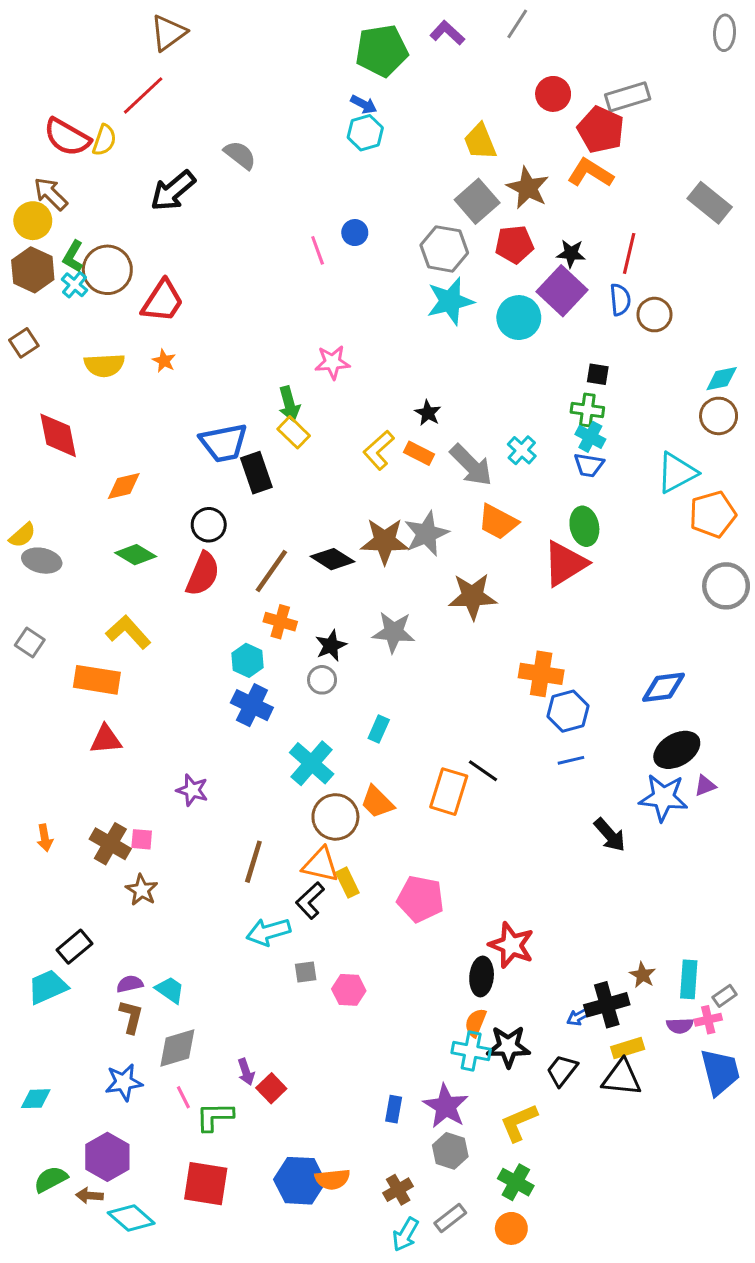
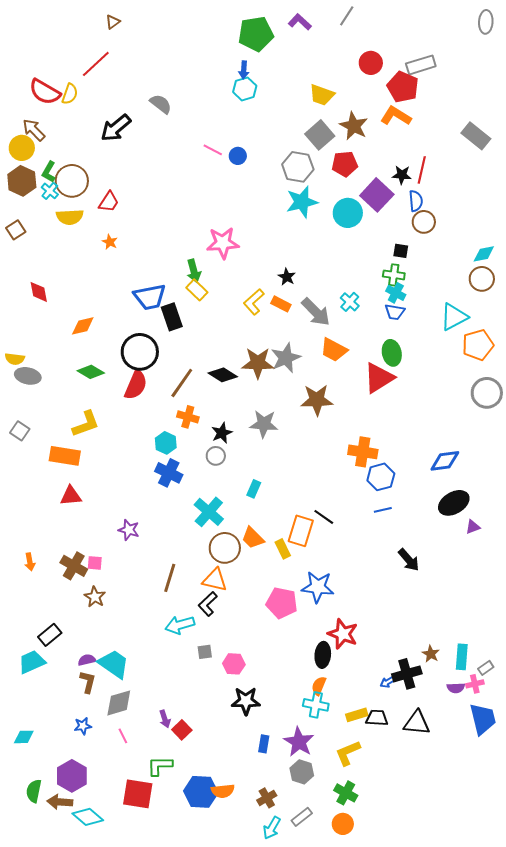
brown triangle: (168, 33) -> (113, 22), size x0.6
blue arrow: (364, 104) -> (244, 70), turned 66
yellow trapezoid: (480, 142) -> (322, 95), turned -48
pink line: (318, 250) -> (213, 150), moved, turned -42
black star: (571, 253) -> (402, 175), moved
red trapezoid: (162, 301) -> (109, 202), size x0.7
brown circle: (654, 315) -> (424, 222), moved
pink star: (332, 362) -> (223, 243), size x1.4
yellow semicircle: (104, 365) -> (70, 217), moved
red diamond: (58, 435) -> (39, 292), size x0.7
black circle: (209, 525) -> (140, 352), size x1.6
yellow semicircle: (22, 535) -> (15, 359), turned 48
yellow L-shape: (128, 632) -> (86, 424), turned 112
blue star: (663, 798) -> (318, 587), moved
yellow rectangle: (347, 883) -> (283, 549), moved
cyan trapezoid: (170, 990) -> (114, 664), size x1.6
black star: (508, 1047) -> (246, 701), moved
yellow rectangle: (628, 1048) -> (357, 715), moved
black trapezoid: (562, 1070) -> (377, 718), turned 55
blue star: (124, 1082) -> (83, 726), size x0.7
green L-shape: (215, 1117) -> (160, 766), moved
green semicircle: (51, 1179) -> (34, 791), turned -50
brown arrow: (89, 1196) -> (60, 802), size x1.4

